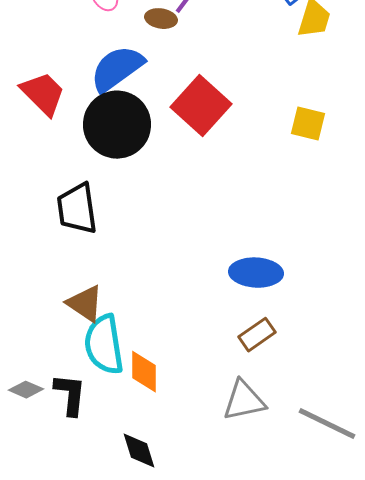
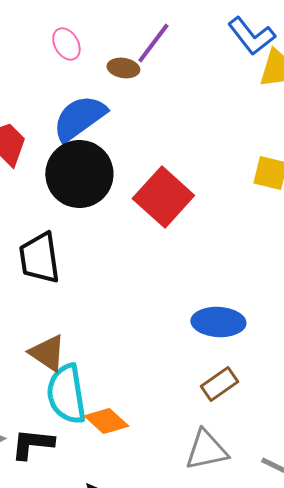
red square: (201, 106) -> (163, 197), moved
orange diamond: (144, 372) -> (106, 421), turned -48
black L-shape: (70, 395) -> (32, 444), turned -90

